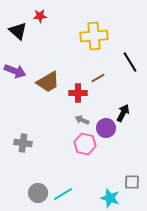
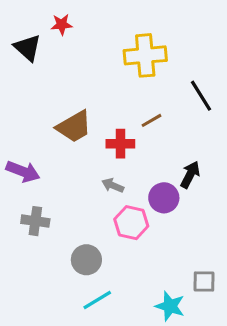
purple arrow: (15, 71) -> (23, 172), moved
gray arrow: (82, 120) -> (113, 185), moved
gray circle: (38, 193) -> (86, 260), moved

